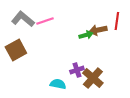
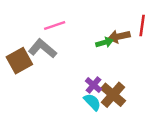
gray L-shape: (23, 19) -> (43, 49), moved
purple cross: (77, 70) -> (94, 85), turned -32
cyan semicircle: (58, 84) -> (92, 102), moved, turned 35

